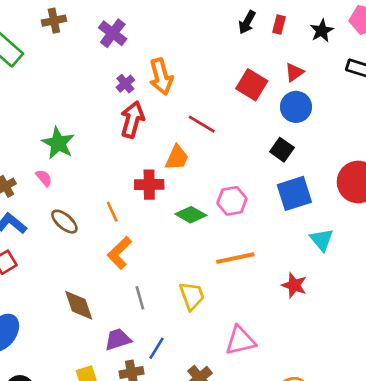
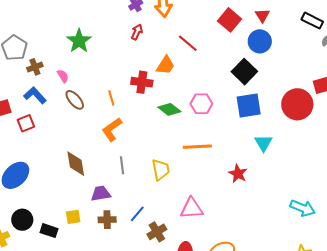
red triangle: (294, 72) -> (262, 16), turned -35
red arrow: (132, 120) -> (137, 32), size x0.6
black square: (282, 150) -> (244, 72), size x1.4
pink semicircle: (44, 178) -> (63, 76), moved
blue line: (157, 348) -> (137, 214), moved

